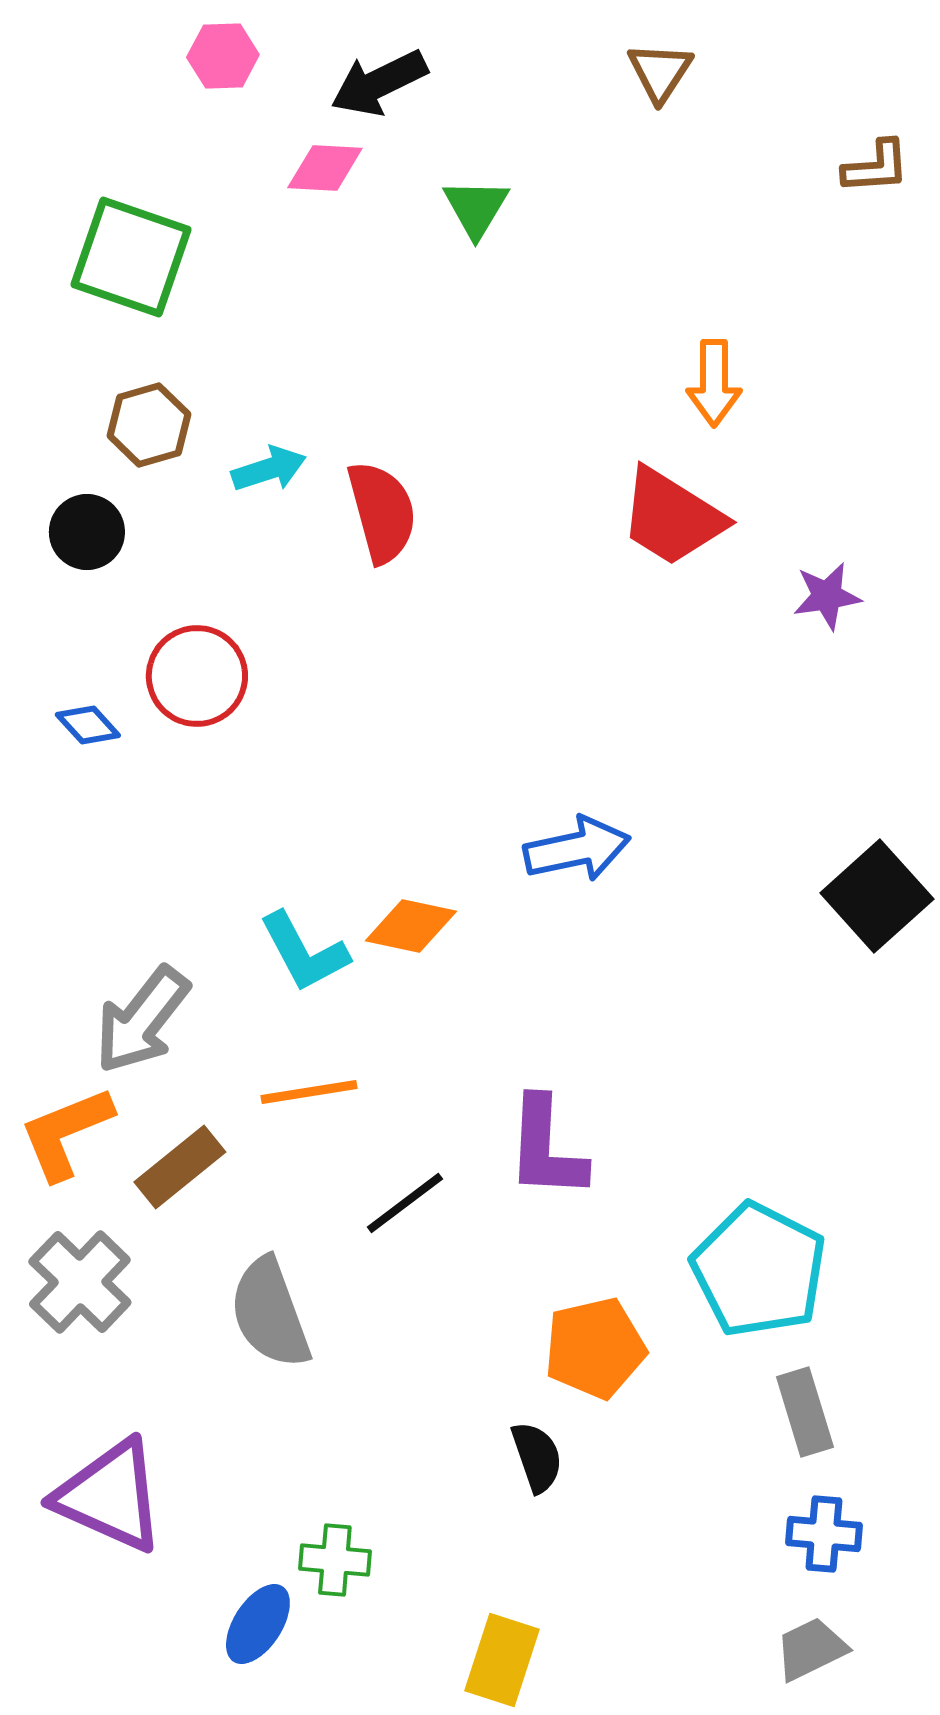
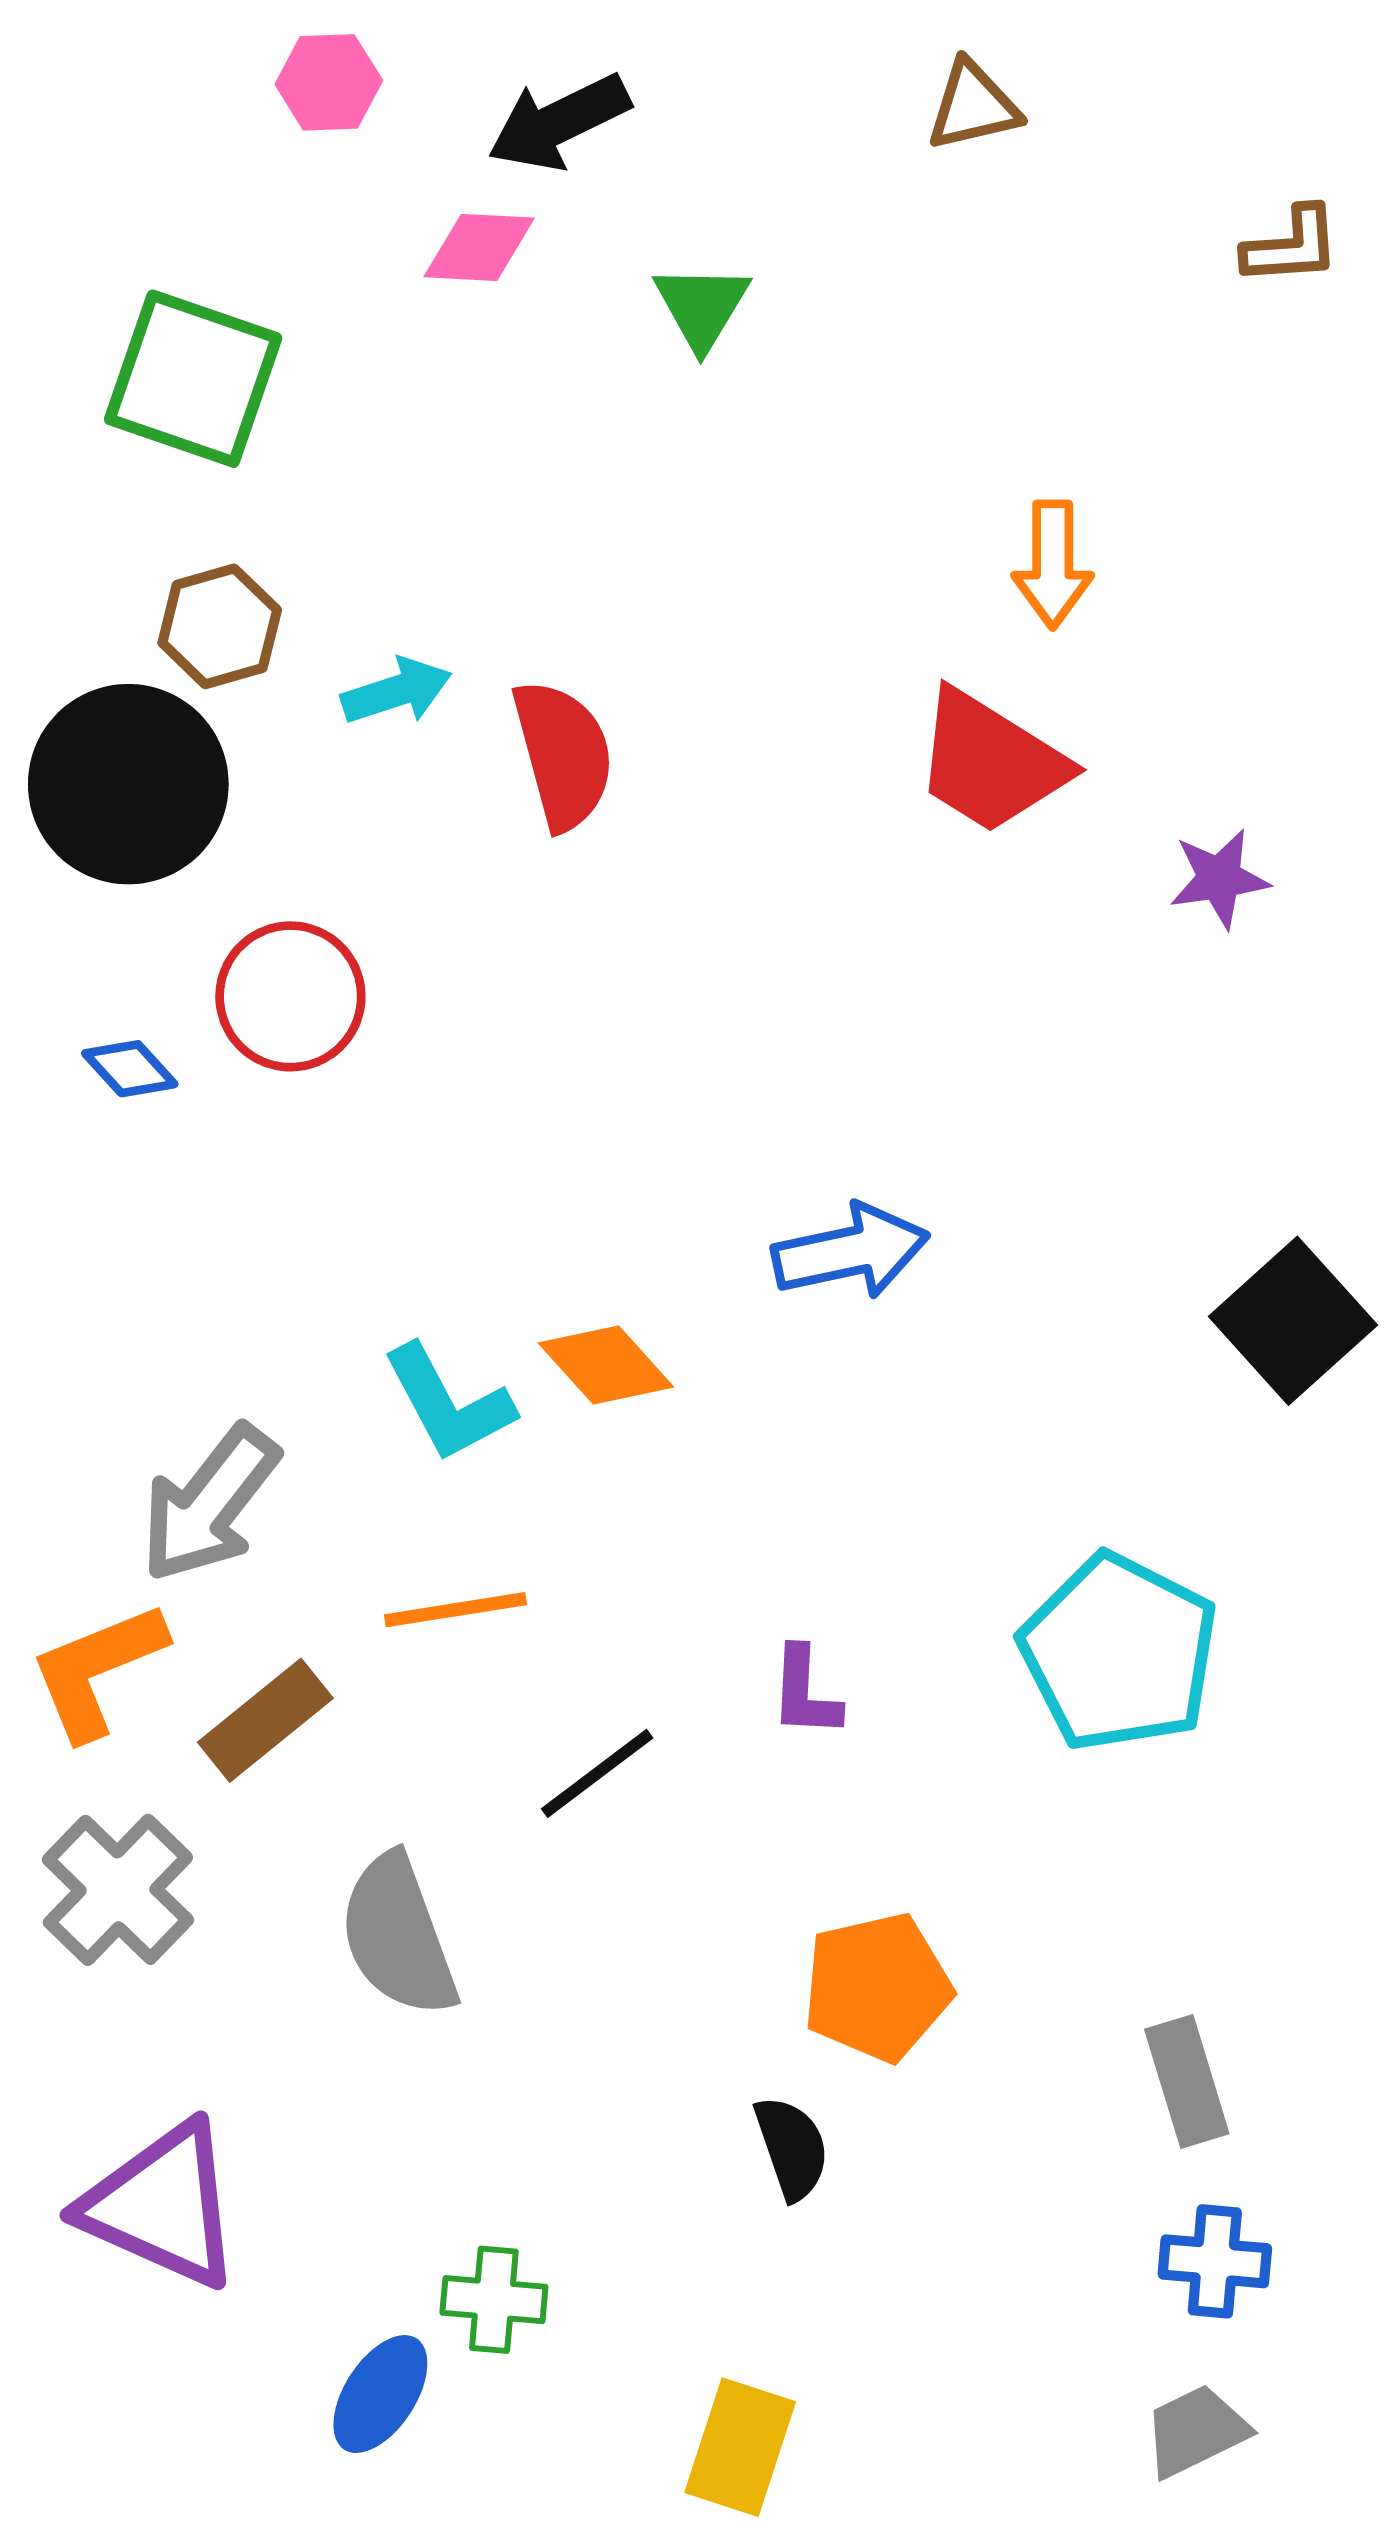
brown triangle: (660, 72) -> (973, 106), turned 44
black circle: (87, 532) -> (128, 784), size x1.8
orange diamond: (411, 926) -> (606, 1365), turned 36
purple L-shape: (546, 1148) -> (805, 1692), size x0.6
cyan pentagon: (759, 1270) -> (1119, 1652), moved

